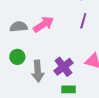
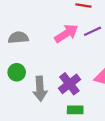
purple line: (83, 21) -> (93, 31), turned 49
pink arrow: (44, 24) -> (66, 33), moved

